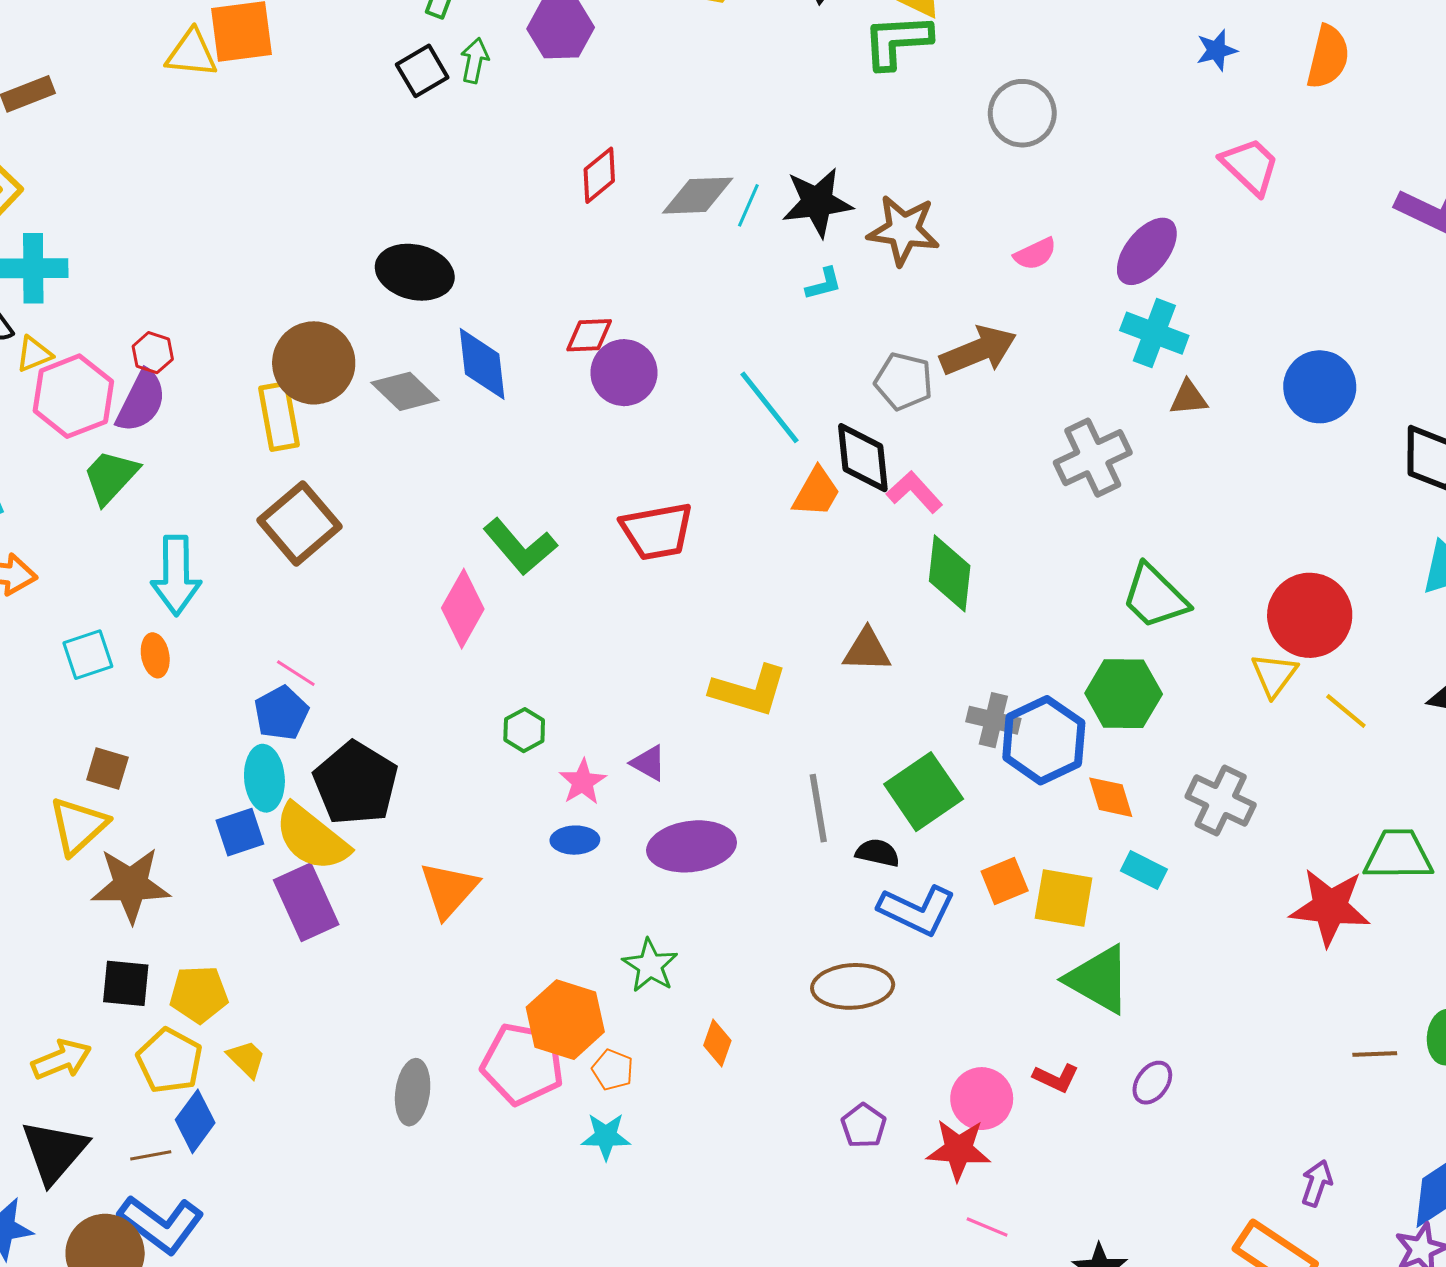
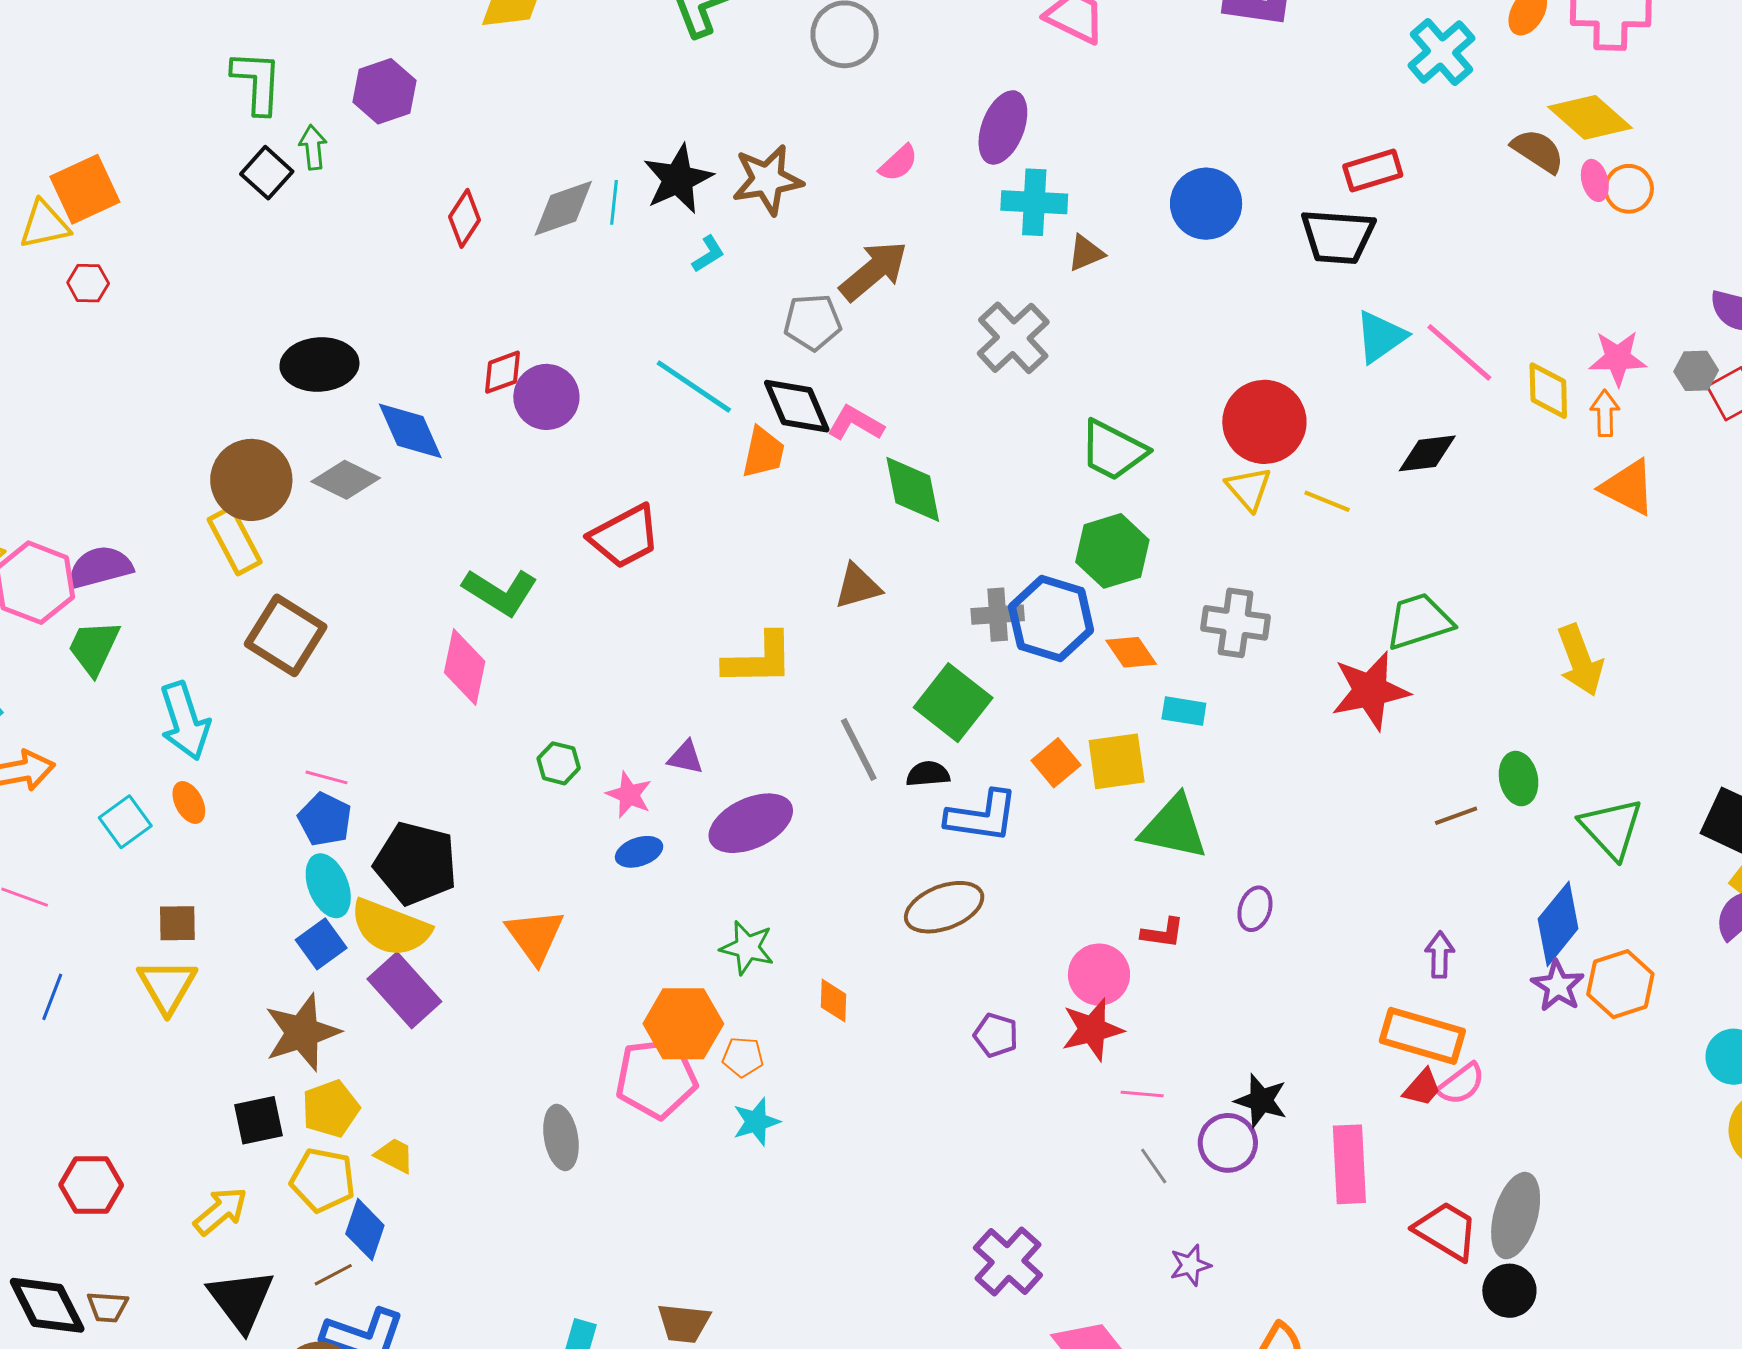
red hexagon: (153, 353) -> (88, 283), moved
purple semicircle: (141, 401) -> (100, 567), turned -114
brown star: (131, 885) -> (302, 1032), moved

